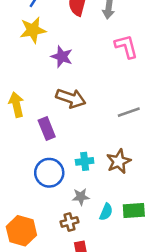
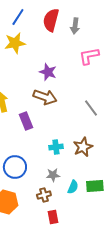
pink L-shape: (126, 46) -> (89, 56), turned -85
purple star: (62, 57) -> (48, 72), moved
gray line: (129, 112) -> (91, 108), turned 72
blue circle: (49, 173) -> (15, 167), moved

